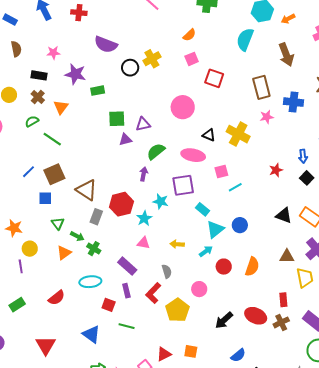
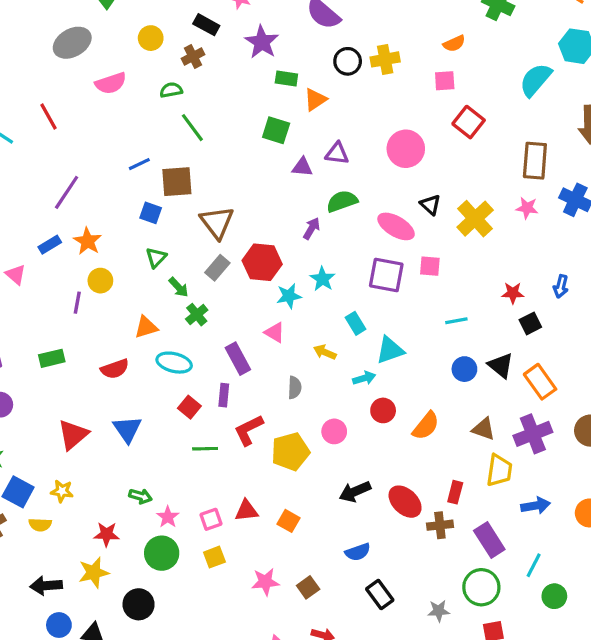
orange triangle: (61, 107) -> (315, 100), moved
green square: (117, 119) -> (276, 130), moved
black square: (307, 178) -> (530, 323), moved
purple square: (183, 185) -> (386, 275), moved
cyan line: (235, 187) -> (456, 321), moved
cyan rectangle: (203, 209) -> (356, 323), moved
blue circle: (240, 225) -> (464, 369), moved
orange triangle: (64, 253) -> (146, 327), moved
red L-shape: (153, 293) -> (249, 430), moved
green line: (127, 326) -> (205, 449), turned -35
blue triangle: (91, 334) -> (127, 429), moved

